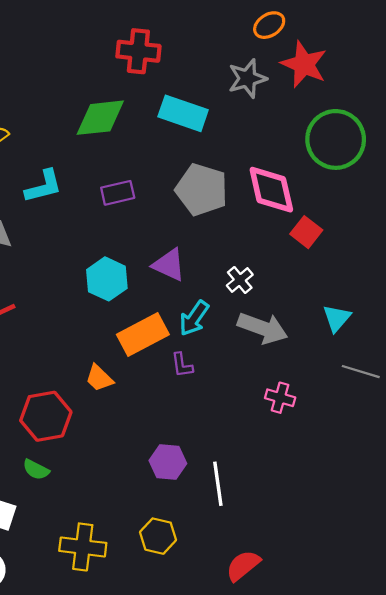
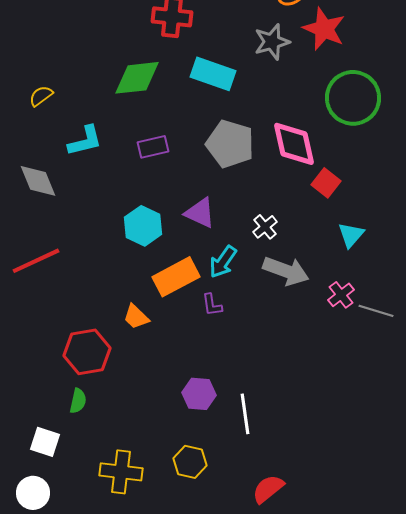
cyan triangle: (337, 318) -> (351, 235), moved
pink cross: (280, 398) -> (341, 295), moved, turned 36
green semicircle: (36, 470) -> (78, 401), turned -105

